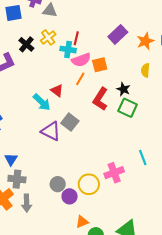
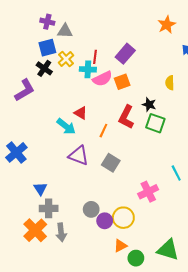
blue square: (13, 13) -> (47, 48), moved
purple rectangle: (118, 34) -> (125, 54), moved
orange star: (145, 41) -> (167, 25), moved
orange line: (80, 79) -> (103, 131), moved
gray square: (70, 122) -> (111, 163), moved
yellow circle: (89, 184) -> (123, 218), moved

